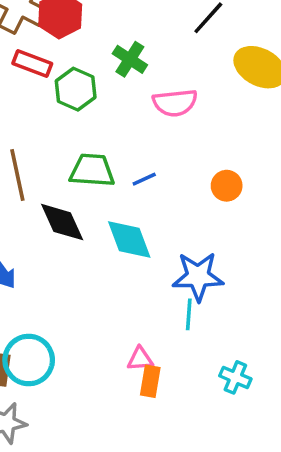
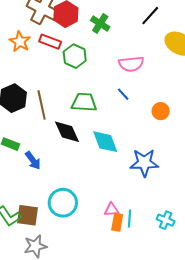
green cross: (130, 59) -> (100, 24), moved
blue line: (144, 179) -> (123, 94), moved, turned 72
cyan line: (189, 314) -> (130, 219), moved
cyan circle: (29, 360) -> (63, 203), moved

